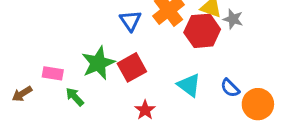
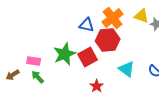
blue triangle: (130, 21) -> (87, 25), turned -42
red hexagon: (202, 31) -> (108, 40), moved
green arrow: (75, 97) -> (38, 77), moved

